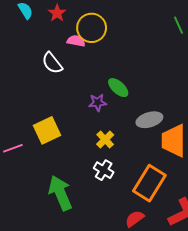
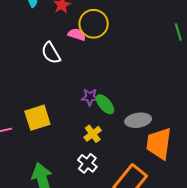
green ellipse: (118, 88) -> (105, 104), moved

